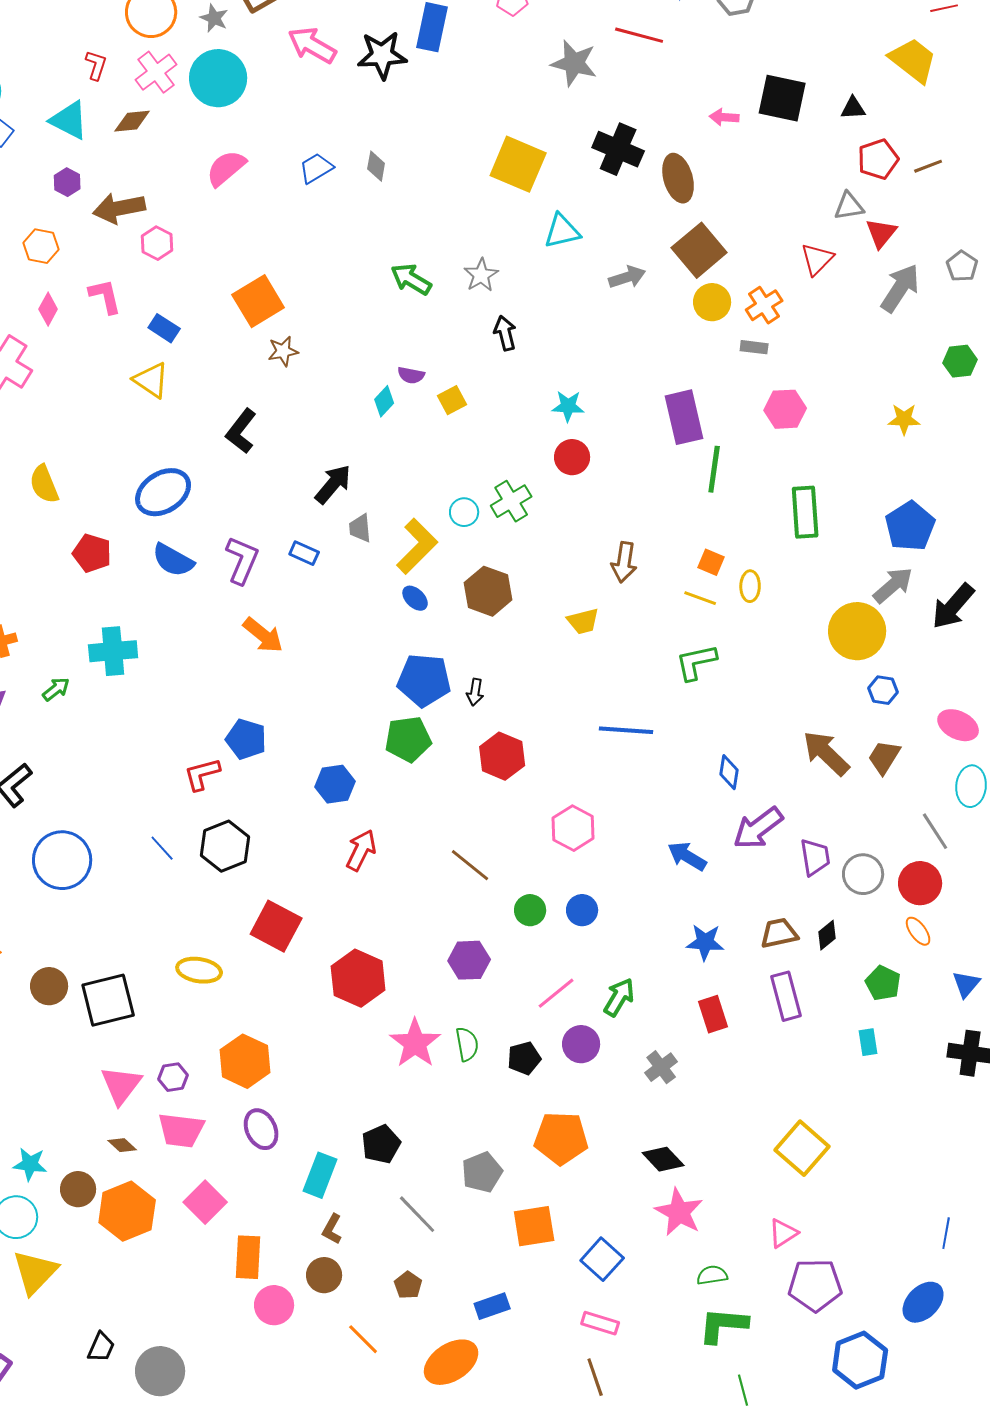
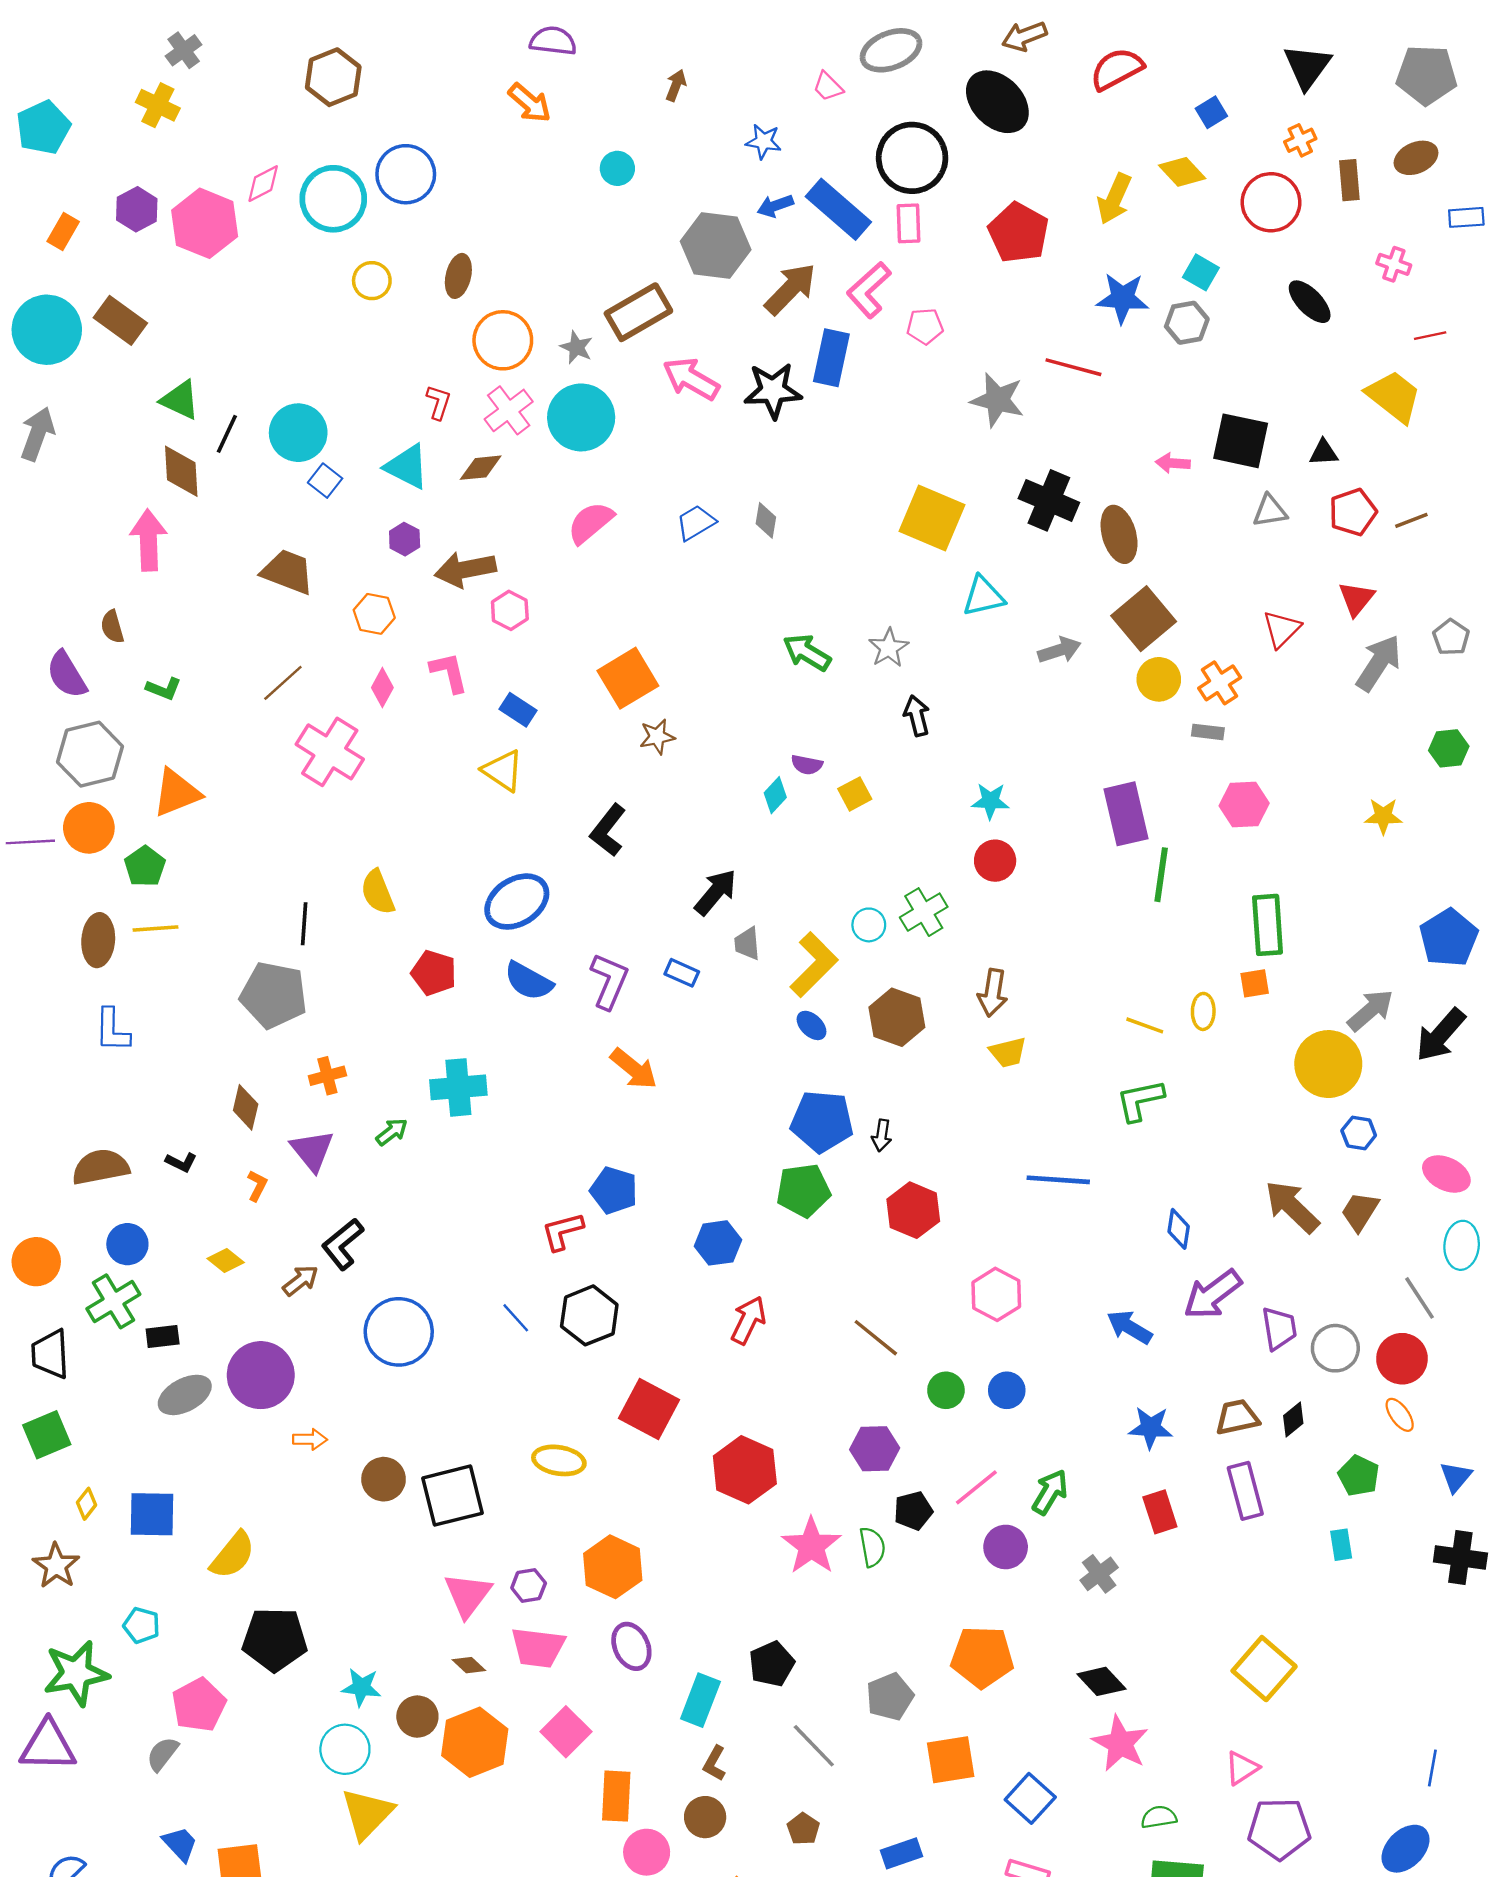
gray triangle: (849, 206) -> (1270, 511), moved
blue pentagon: (910, 526) -> (1449, 938), moved
brown arrow: (624, 562) -> (993, 993), moved
orange square: (711, 562) -> (1255, 983), moved, turned -32
black pentagon: (524, 1058) -> (913, 1511), moved

